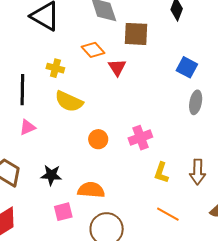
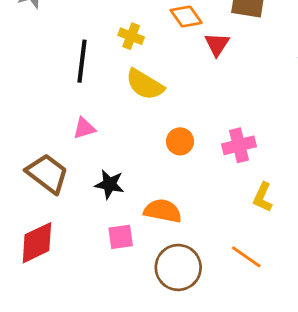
pink triangle: (27, 127) -> (84, 128), moved
orange line: (168, 214) -> (246, 257), moved

